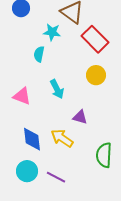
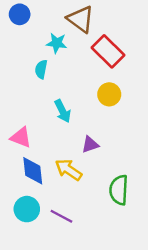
pink triangle: (22, 96) -> (21, 137), moved
purple triangle: (80, 117) -> (90, 145), turned -35

